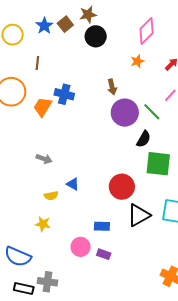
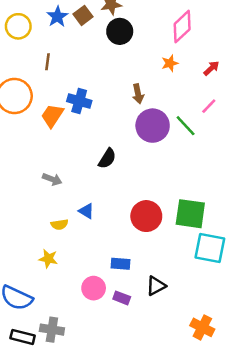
black semicircle: (144, 139) -> (107, 159), moved
green square: (158, 164) -> (190, 214), moved
black triangle: (139, 215) -> (156, 286), moved, size x0.7

